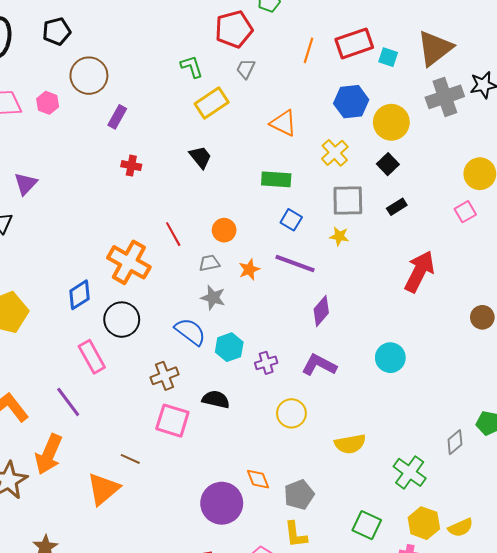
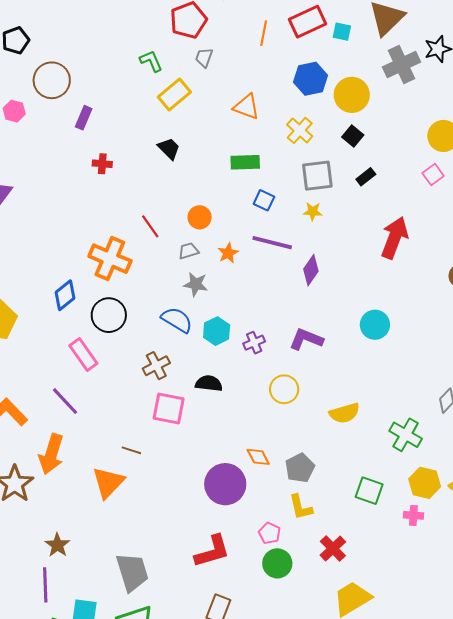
purple diamond: (321, 311) -> (311, 270), moved

